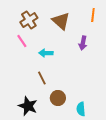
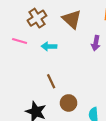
pink line: (22, 41) -> (20, 41), moved, turned -40
cyan arrow: (46, 53) -> (49, 46), moved

